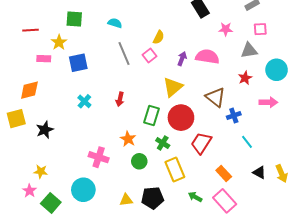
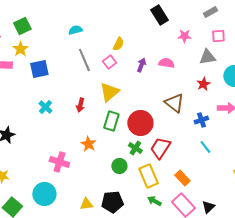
green square: (74, 19) -> (22, 26), moved, turned -30
cyan semicircle: (115, 23) -> (75, 30), turned -32
pink semicircle: (207, 57) -> (166, 63), size x0.7
yellow triangle: (173, 87) -> (109, 92), moved
blue cross: (234, 116) -> (201, 120), moved
green cross: (163, 143) -> (135, 148), moved
green circle: (139, 161) -> (119, 166), moved
yellow rectangle: (175, 169) -> (148, 176), moved
black triangle: (259, 172) -> (208, 207), moved, turned 48

